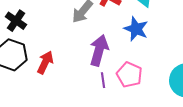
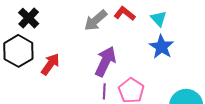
blue star: (136, 29) -> (161, 47), moved

